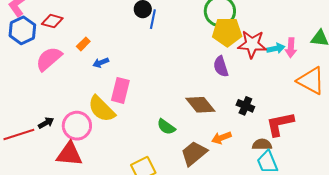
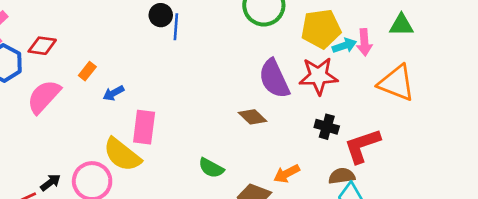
yellow pentagon: (227, 32) -> (321, 29), moved
red star: (252, 44) -> (318, 76), moved
purple semicircle: (221, 66) -> (274, 79), size x1.4
brown diamond: (200, 105) -> (253, 117), moved, size x0.7
black cross: (245, 106) -> (327, 127), moved

